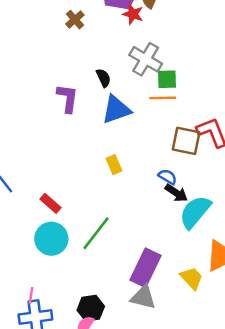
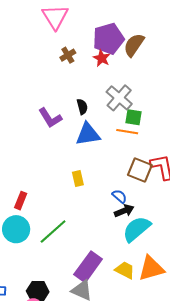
red star: (133, 14) -> (102, 58), moved
purple L-shape: (68, 98) -> (50, 118), turned 130
black arrow: (176, 193) -> (124, 211), turned -66
red rectangle: (51, 203) -> (21, 201), turned 60
yellow trapezoid: (192, 278) -> (125, 270), moved, turned -30

